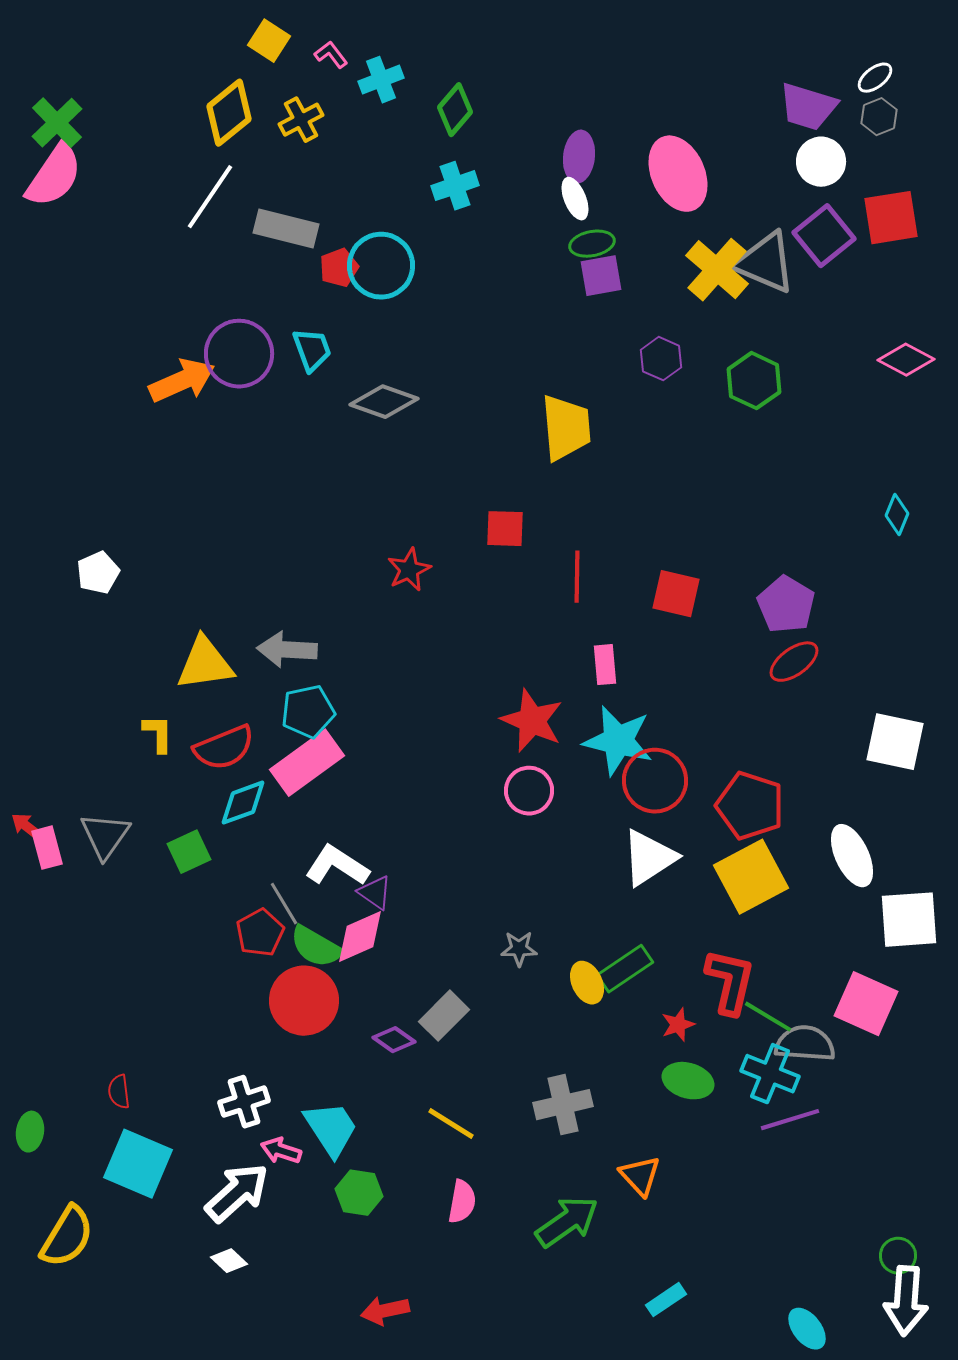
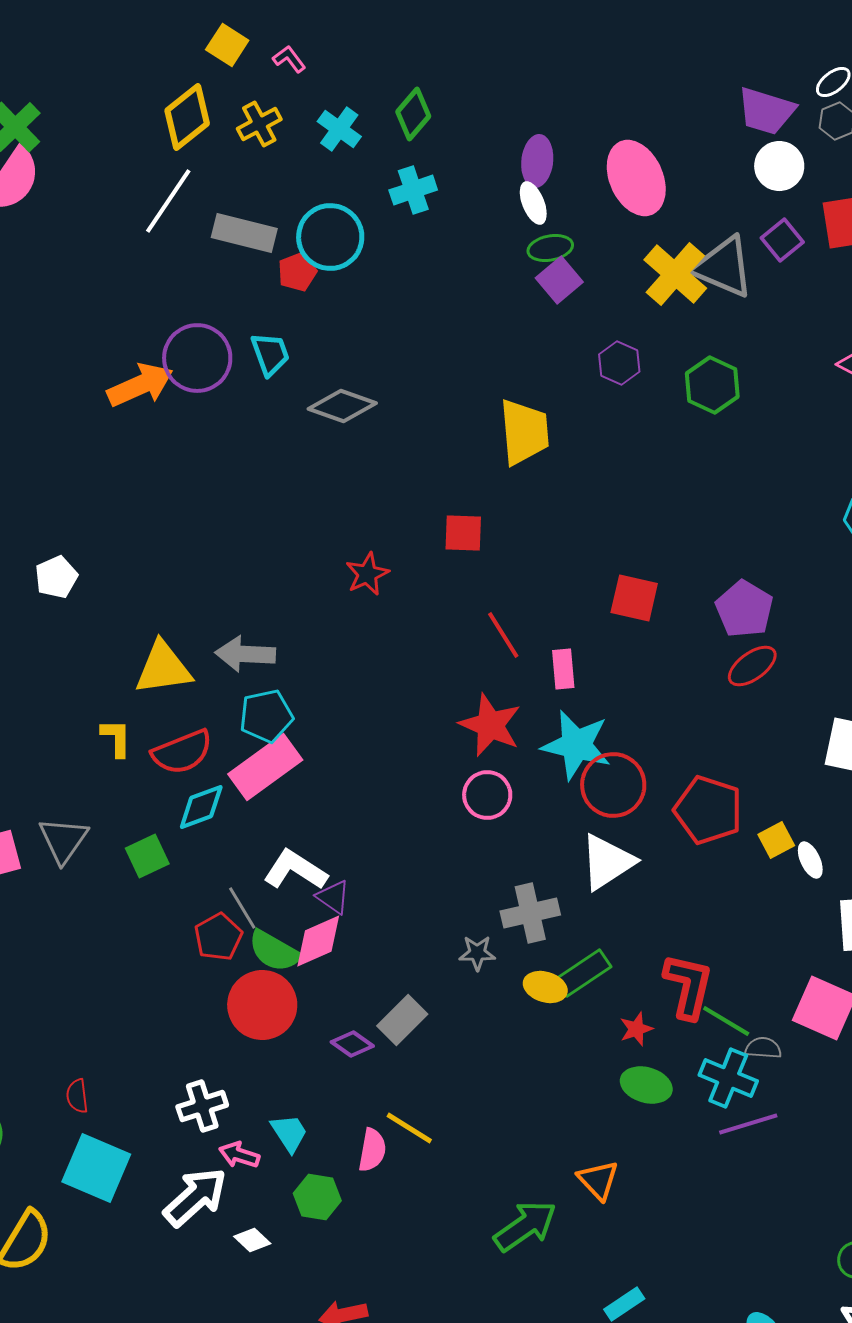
cyan cross: (381, 80) -> (339, 129), moved, turned -33
purple square: (824, 236) -> (782, 240), size x0.7
cyan circle: (381, 266) -> (330, 237), moved
purple square: (601, 276) -> (559, 280), turned -30
red line: (577, 577) -> (503, 635), moved, turned -33
white ellipse: (852, 856) -> (810, 860), size x0.6
yellow square: (751, 877) -> (776, 840), moved, size x0.5
yellow ellipse: (587, 983) -> (545, 987), turned -48
gray semicircle: (805, 1044) -> (763, 1048), size x0.6
gray cross: (563, 1105) -> (530, 913), moved
cyan trapezoid: (331, 1129) -> (289, 1133), size x0.7
pink semicircle: (462, 1202) -> (372, 1150), moved
white diamond: (229, 1261) -> (252, 1240), moved

